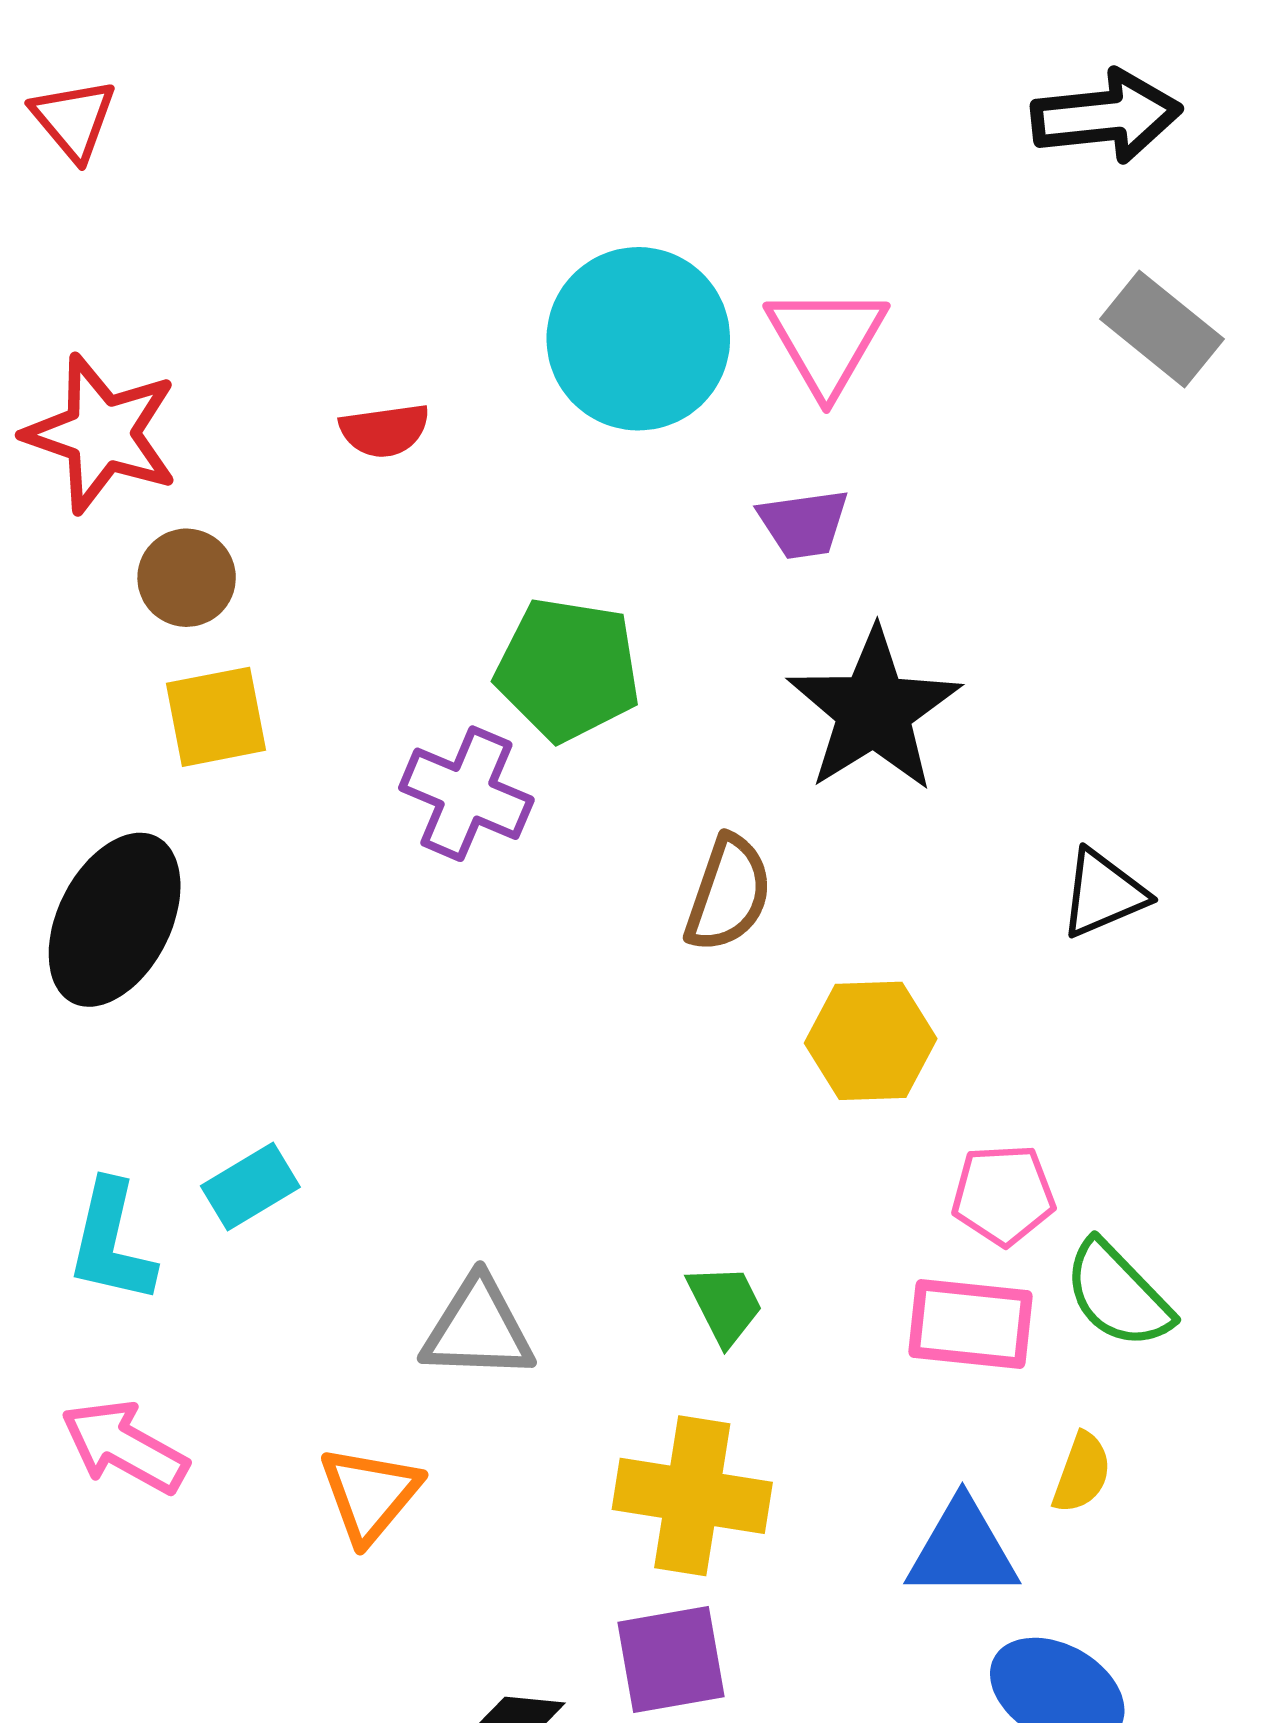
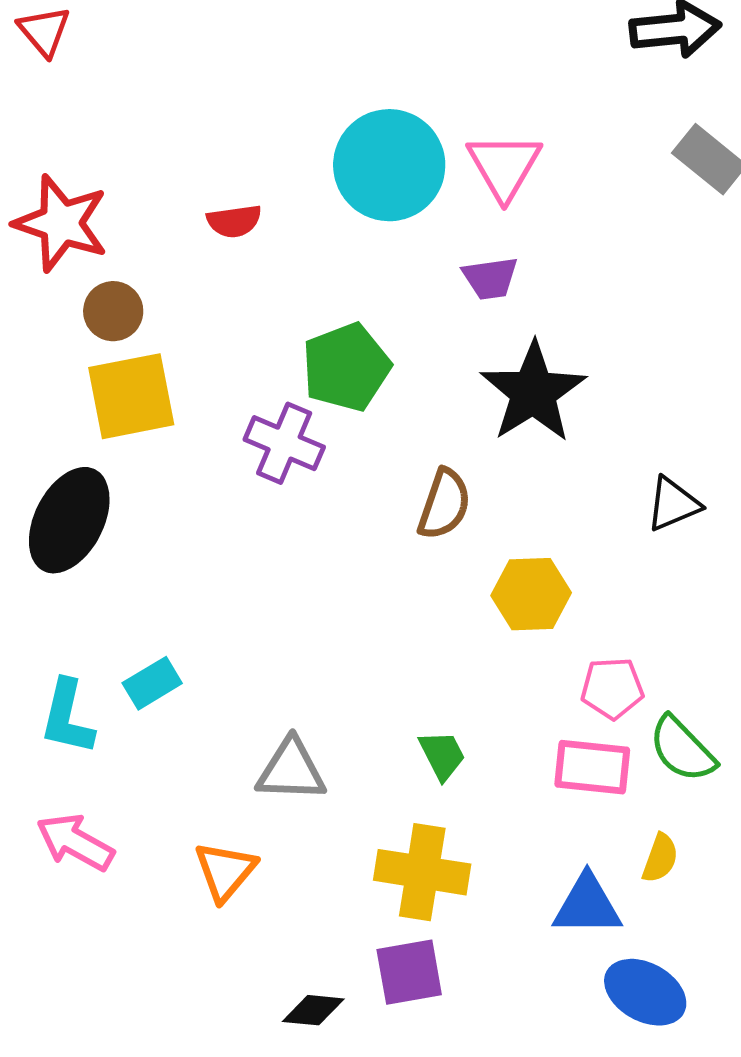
green pentagon: (568, 669) -> (346, 367), turned -30
yellow square: (216, 717) -> (131, 396), size x1.4

